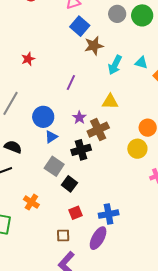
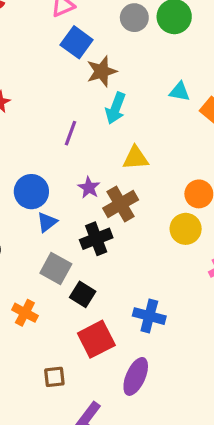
cyan arrow: (115, 65) -> (116, 108), moved
orange cross: (31, 202) -> (25, 313), moved
red square: (76, 213) -> (96, 339), size x1.6
blue cross: (109, 214) -> (149, 316), moved, turned 30
brown square: (63, 235) -> (54, 377), moved

